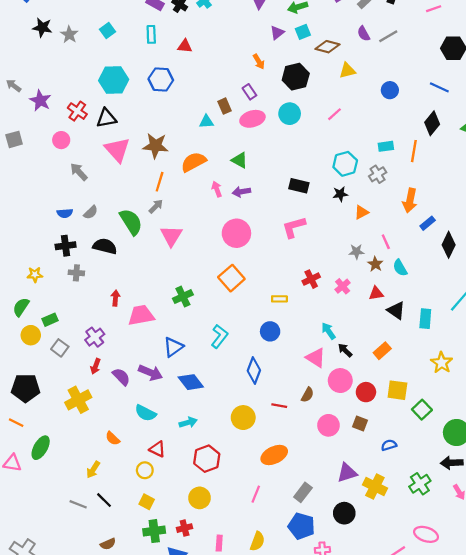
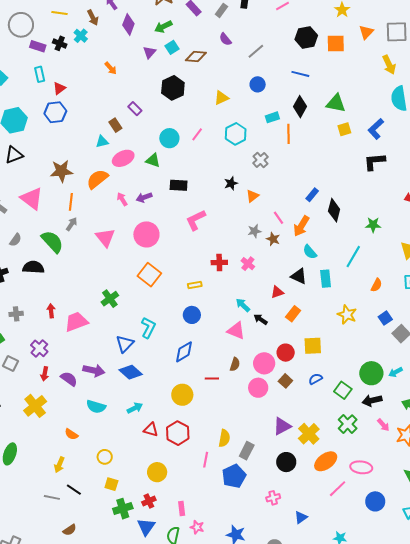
gray line: (388, 36) -> (256, 51), moved
red triangle: (185, 46) -> (59, 88), moved, turned -32
orange arrow: (259, 62) -> (111, 68), moved
yellow triangle: (347, 71) -> (221, 98), moved
cyan circle: (290, 114) -> (169, 138), moved
pink line: (335, 114) -> (197, 134), moved
pink ellipse: (252, 119) -> (123, 158), moved
cyan rectangle: (386, 146) -> (272, 117), moved
pink triangle: (117, 150) -> (32, 199), moved
green triangle: (240, 160) -> (153, 160), moved
cyan hexagon: (345, 164) -> (236, 134), moved
black rectangle: (299, 186) -> (179, 185), moved
orange arrow: (410, 201) -> (301, 226), moved, turned 30
pink triangle: (171, 236) -> (105, 238), moved
cyan semicircle: (400, 268) -> (310, 252), moved
gray cross: (76, 273) -> (16, 314), moved
red cross: (311, 279) -> (219, 263), turned 35
red triangle: (376, 293) -> (277, 292), moved
blue triangle: (173, 347) -> (125, 344), moved
blue diamond: (254, 370) -> (184, 352), turned 50
pink circle: (340, 381) -> (264, 363), moved
green square: (422, 410) -> (343, 390), moved
brown square: (360, 423) -> (285, 381), turned 32
blue semicircle: (389, 445) -> (316, 379), moved
red triangle: (157, 449) -> (151, 430), moved
orange ellipse: (274, 455) -> (326, 461), moved
red hexagon: (207, 459) -> (178, 433), moved
yellow cross: (375, 487) -> (309, 434), turned 30
blue pentagon: (301, 526) -> (234, 476), moved, turned -30
yellow semicircle: (257, 541) -> (224, 438), moved
brown semicircle: (108, 544) -> (70, 530), moved

